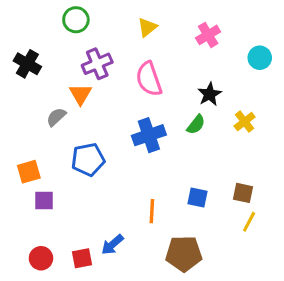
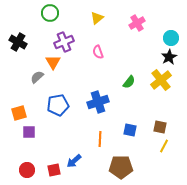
pink semicircle: (149, 79) -> (98, 52), size x0.6
black star: (210, 94) -> (169, 57), moved
yellow cross: (245, 122) -> (161, 80), size x1.5
blue cross: (149, 135) -> (98, 102), moved

